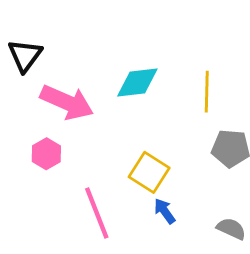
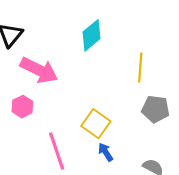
cyan diamond: (137, 82) -> (91, 35), moved, turned -36

